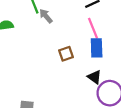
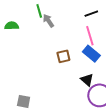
blue rectangle: (97, 48) -> (91, 54), turned -54

